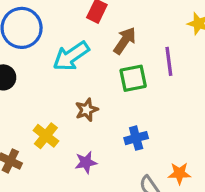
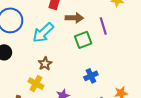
brown arrow: (125, 41) -> (74, 18), turned 66
brown star: (87, 110) -> (45, 64), moved

